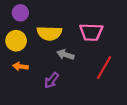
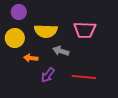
orange arrow: (20, 66) -> (31, 58), moved
red line: (104, 68) -> (84, 77), moved, turned 65

